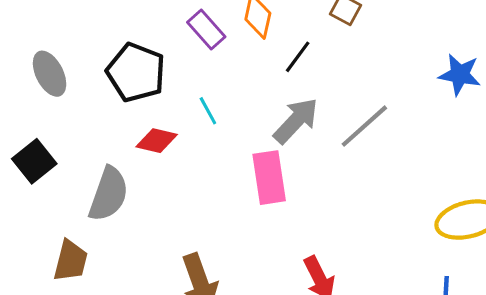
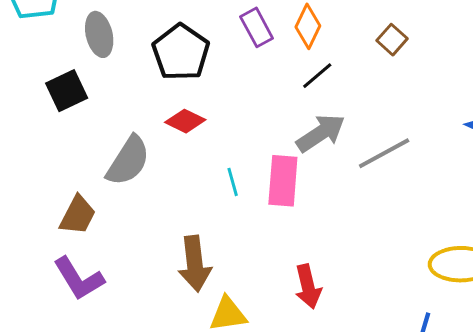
black line: (298, 57) -> (317, 76), moved
cyan line: (208, 111) -> (233, 182), moved
black square: (34, 161) -> (67, 91), moved

